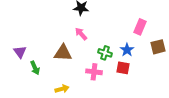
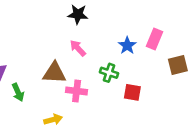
blue star: (127, 50) -> (127, 45), moved
pink cross: (94, 72) -> (77, 91), moved

